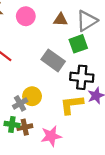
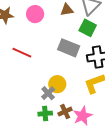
green square: (78, 44) -> (88, 28), turned -30
brown cross: (25, 127) -> (65, 112), moved

